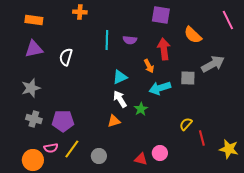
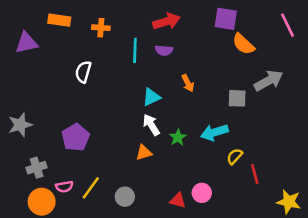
orange cross: (80, 12) -> (101, 28), moved
purple square: (161, 15) -> (226, 19), moved
orange rectangle: (34, 20) -> (59, 20), moved
purple triangle: (34, 49) -> (26, 43), moved
red arrow: (164, 49) -> (166, 21), moved, turned 80
gray star: (31, 88) -> (20, 125), moved
cyan arrow: (160, 88) -> (214, 132), moved
gray cross: (34, 119) -> (37, 168), moved, turned -35
purple pentagon: (63, 121) -> (76, 137), moved, turned -30
yellow star: (229, 149) -> (289, 202), moved

